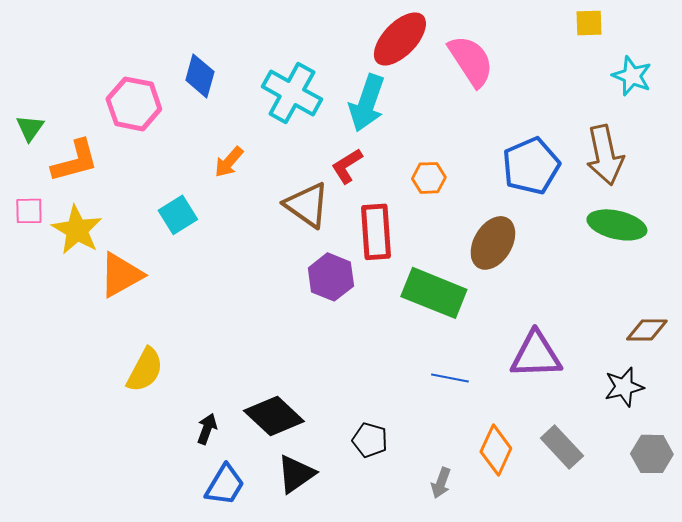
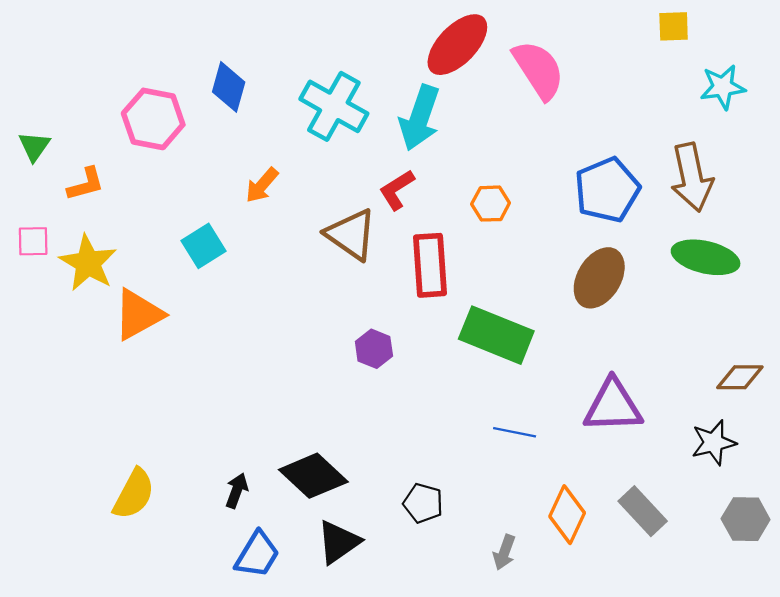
cyan star: (632, 76) -> (723, 87), turned -30
orange L-shape: (75, 161) -> (86, 184), size x0.7
brown ellipse: (493, 243) -> (599, 278), moved
purple hexagon: (331, 277) -> (374, 349), moved, size x0.7
yellow semicircle: (145, 370) -> (134, 494), moved

